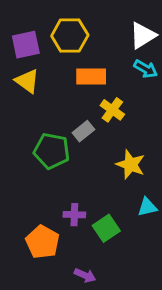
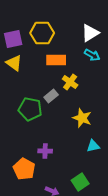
green square: (106, 228) -> (80, 182), moved

